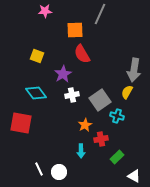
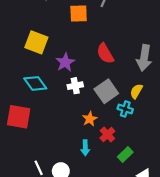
red semicircle: (82, 54) -> (105, 53), moved
yellow square: (37, 56) -> (36, 42), size x1.5
yellow semicircle: (127, 92) -> (136, 91), moved
red cross: (101, 139) -> (107, 135), turned -32

